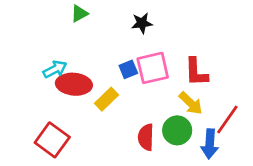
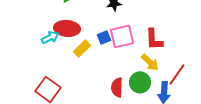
red ellipse: (74, 84) -> (67, 28), moved
yellow rectangle: (107, 99) -> (82, 48), moved

